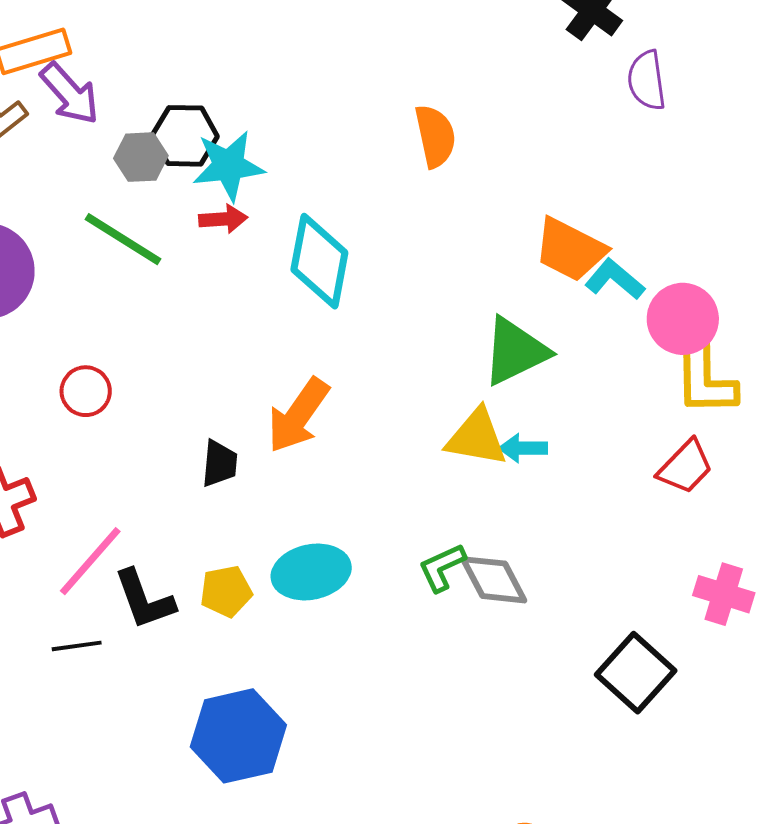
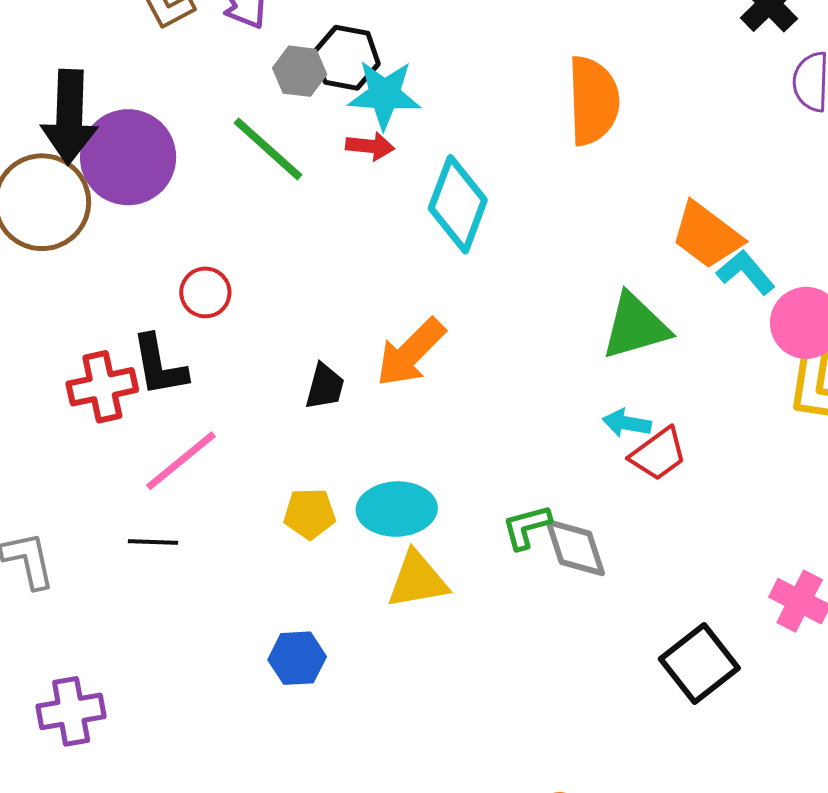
orange semicircle: (435, 136) -> (593, 101), size x1.4
yellow triangle: (477, 437) -> (417, 580), moved, turned -30
red trapezoid: (685, 467) -> (658, 454), moved
black L-shape: (144, 599) -> (159, 365), moved
blue hexagon: (238, 736) -> (297, 658), size x0.6

